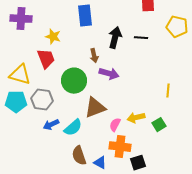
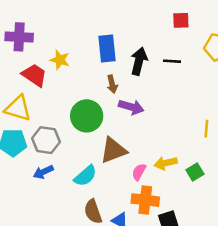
blue rectangle: (85, 16) -> (107, 48), moved
red trapezoid: (46, 59) -> (34, 75), moved, turned -35
blue arrow: (51, 125) -> (43, 172), moved

